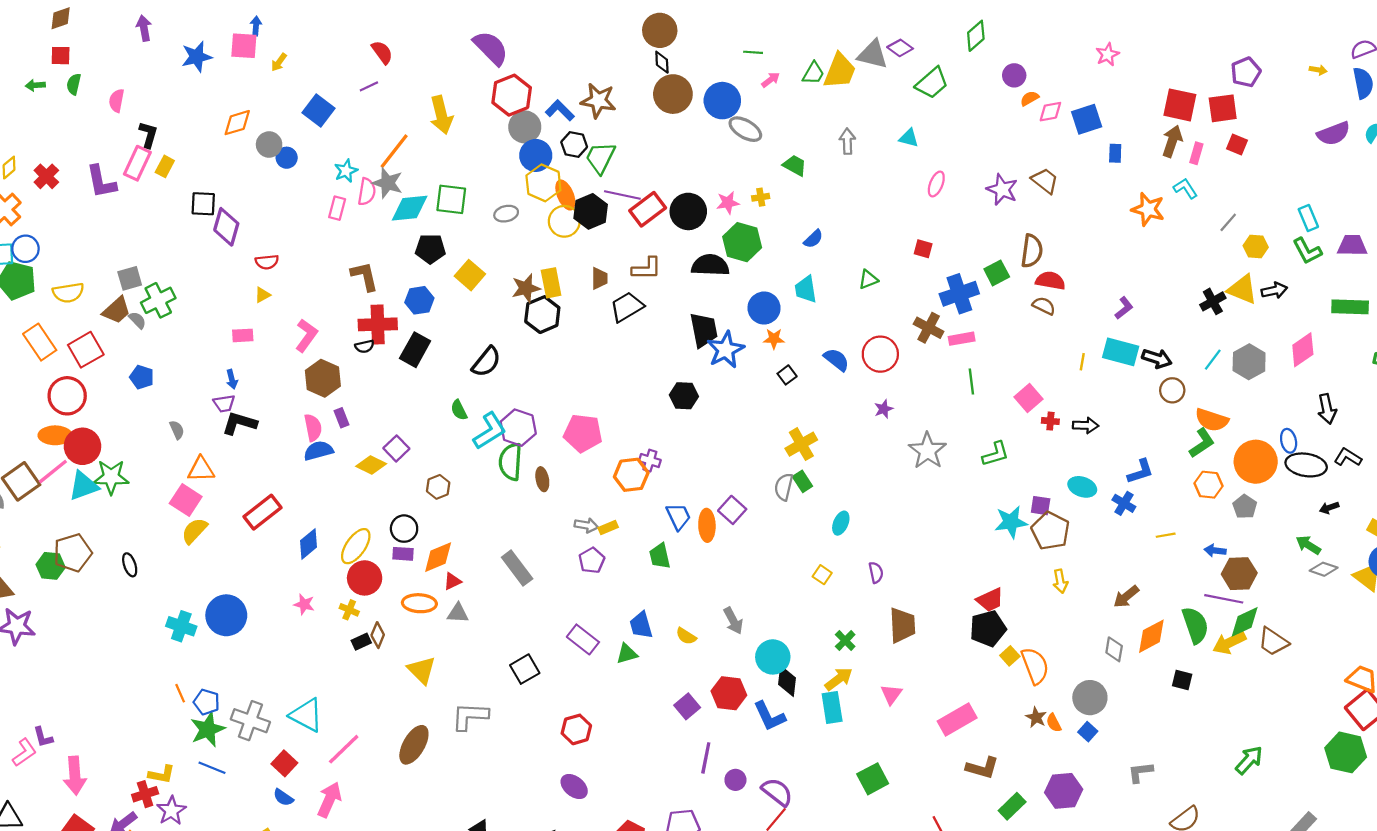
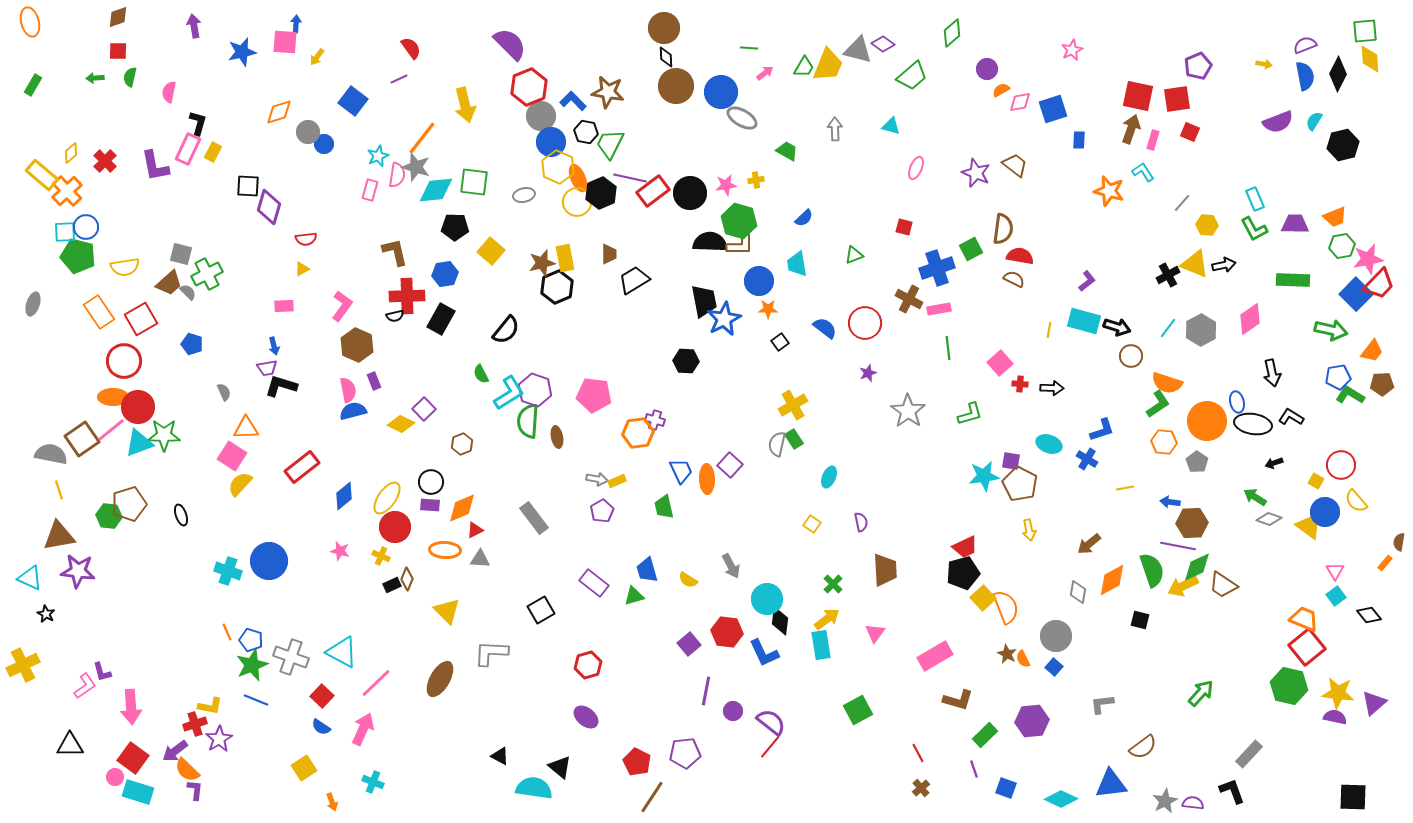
brown L-shape: (647, 269) -> (740, 245), moved
gray square: (130, 278) -> (181, 254), turned 30
yellow square: (1010, 656) -> (983, 598), size x1.4

